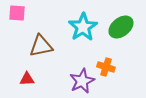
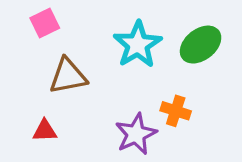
pink square: (17, 13) -> (45, 23), moved, turned -30

